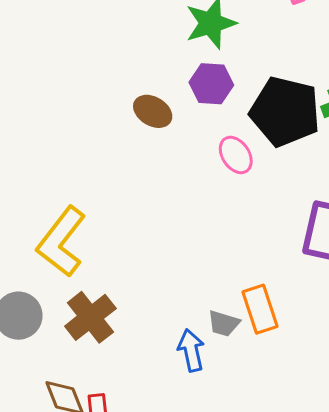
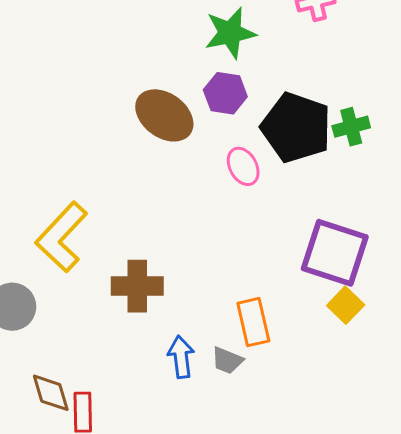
brown ellipse: (153, 111) -> (164, 115), size x1.5
brown cross: (90, 317) -> (137, 286), moved, turned 33
gray trapezoid: (224, 323) -> (227, 360), moved

